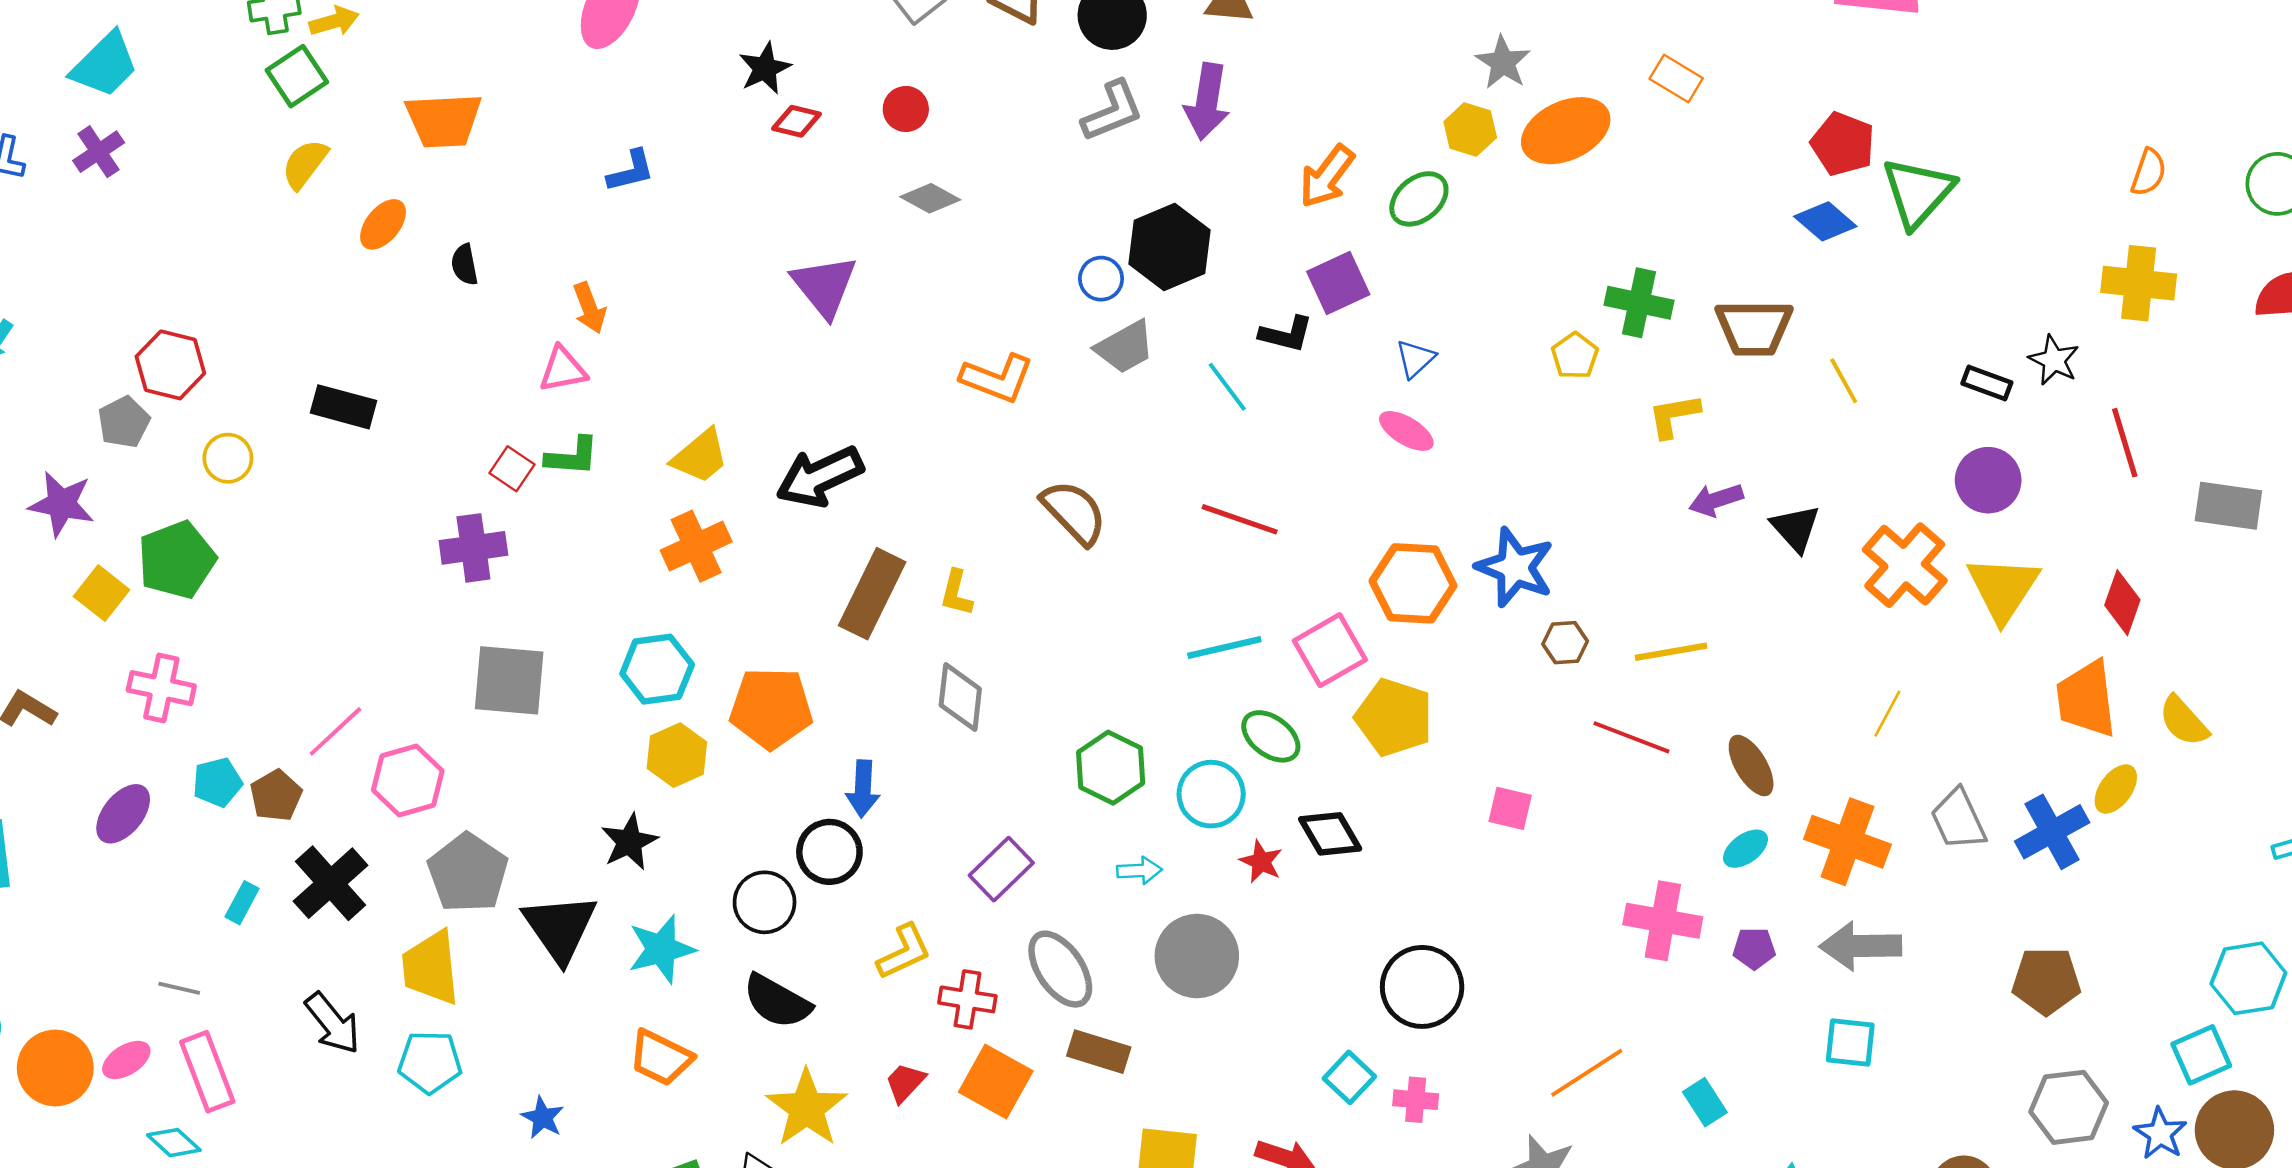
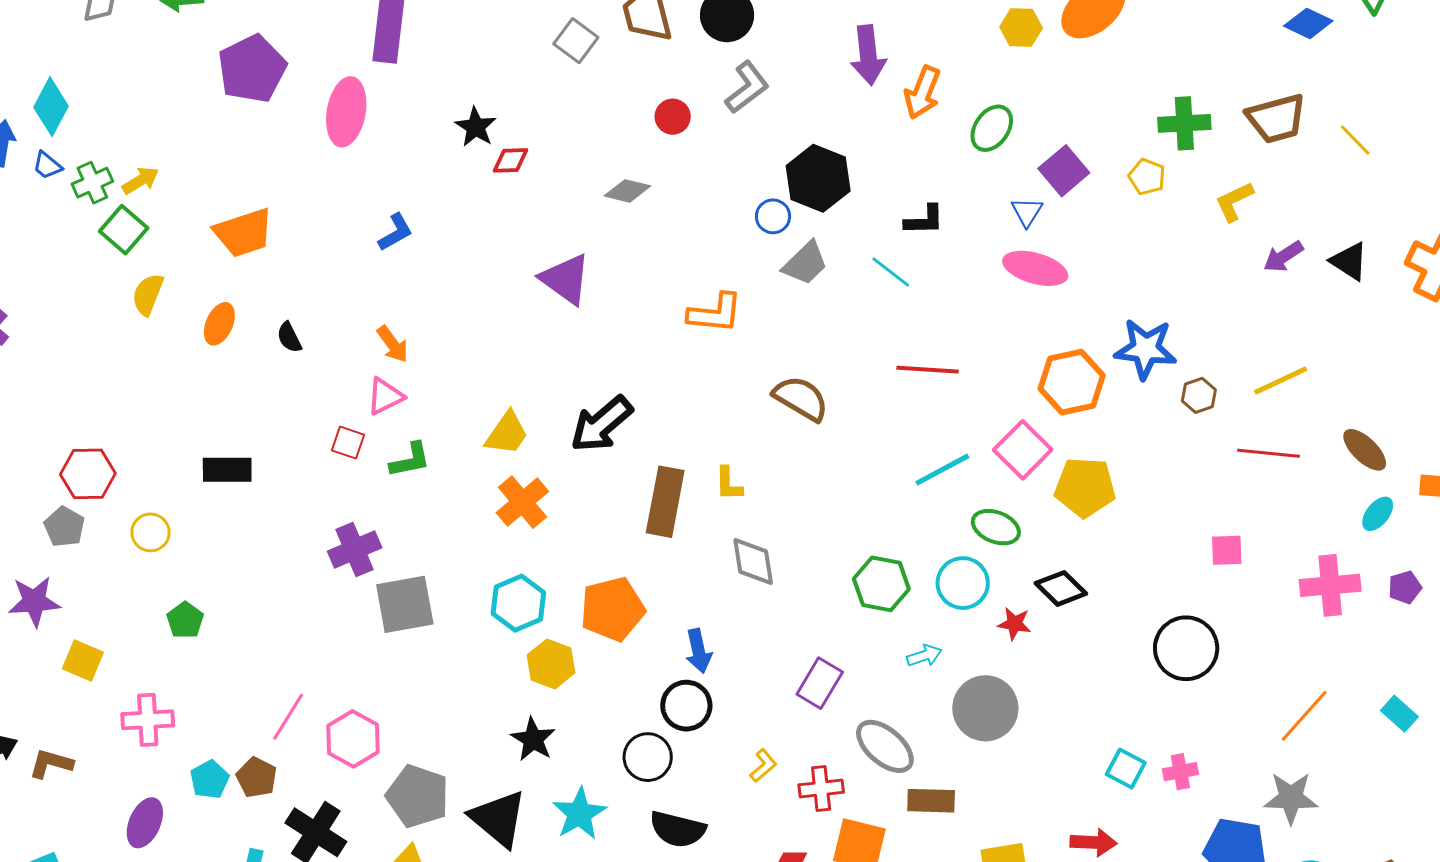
purple arrow: (1207, 102) -> (868, 55), moved
red circle: (906, 109) -> (673, 117), moved
green ellipse: (1419, 199) -> (992, 128), moved
purple square: (1338, 283) -> (1064, 171), moved
pink ellipse: (1406, 431) -> (1035, 268), size x1.4
red square: (512, 469) -> (348, 443), moved
green pentagon: (177, 560) -> (185, 620), moved, size x0.6
gray square: (509, 680) -> (405, 604), moved
pink square: (1510, 808) -> (1227, 550), moved
yellow L-shape: (904, 952) -> (763, 766), size x0.7
black circle: (1422, 987) -> (1186, 648), moved

